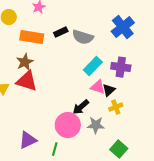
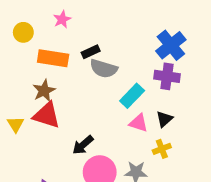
gray semicircle: (83, 37) -> (104, 69), moved
purple cross: (121, 67) -> (167, 76), moved
black triangle: (109, 90) -> (164, 119), moved
black arrow: (81, 107) -> (83, 145), moved

